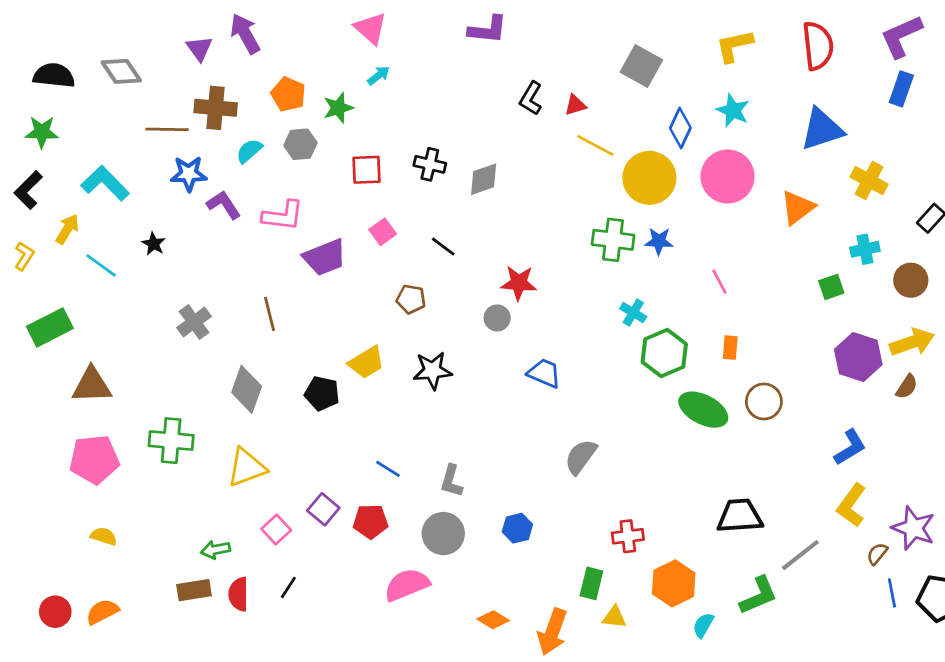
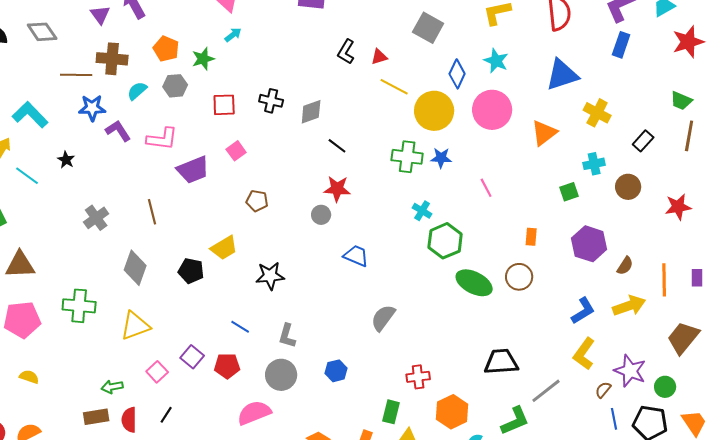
black line: (443, 247) -> (337, 146), moved
yellow arrow: (912, 342) -> (629, 306), moved
orange rectangle: (730, 348) -> (531, 237), moved
black star: (432, 371) -> (270, 276), moved

